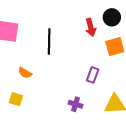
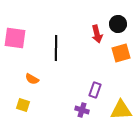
purple rectangle: (93, 75) -> (95, 90), moved

